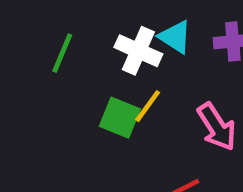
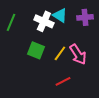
yellow line: (148, 106) -> (60, 53), moved

